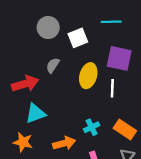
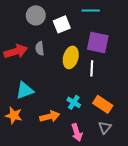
gray semicircle: (53, 65) -> (40, 48), turned -40
red arrow: (25, 84) -> (16, 51), moved
cyan cross: (92, 127) -> (74, 102), turned -32

